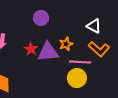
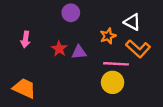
orange star: (66, 44) -> (108, 36), moved
purple triangle: (48, 52) -> (79, 52), size x0.6

